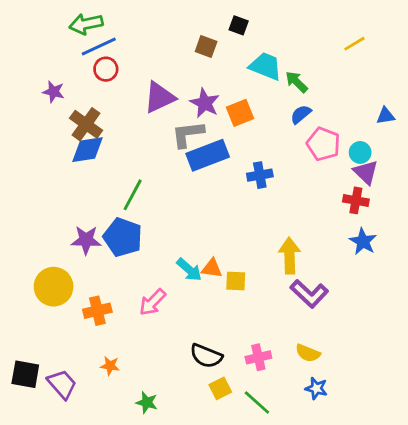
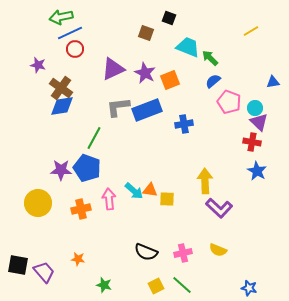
gray L-shape: (188, 134) -> (118, 107), moved
pink arrow: (152, 302) -> (109, 199), moved, turned 130
orange cross: (97, 311) -> (81, 209), moved
yellow square: (220, 388) -> (156, 286), moved
blue star: (316, 388) -> (249, 288), moved

